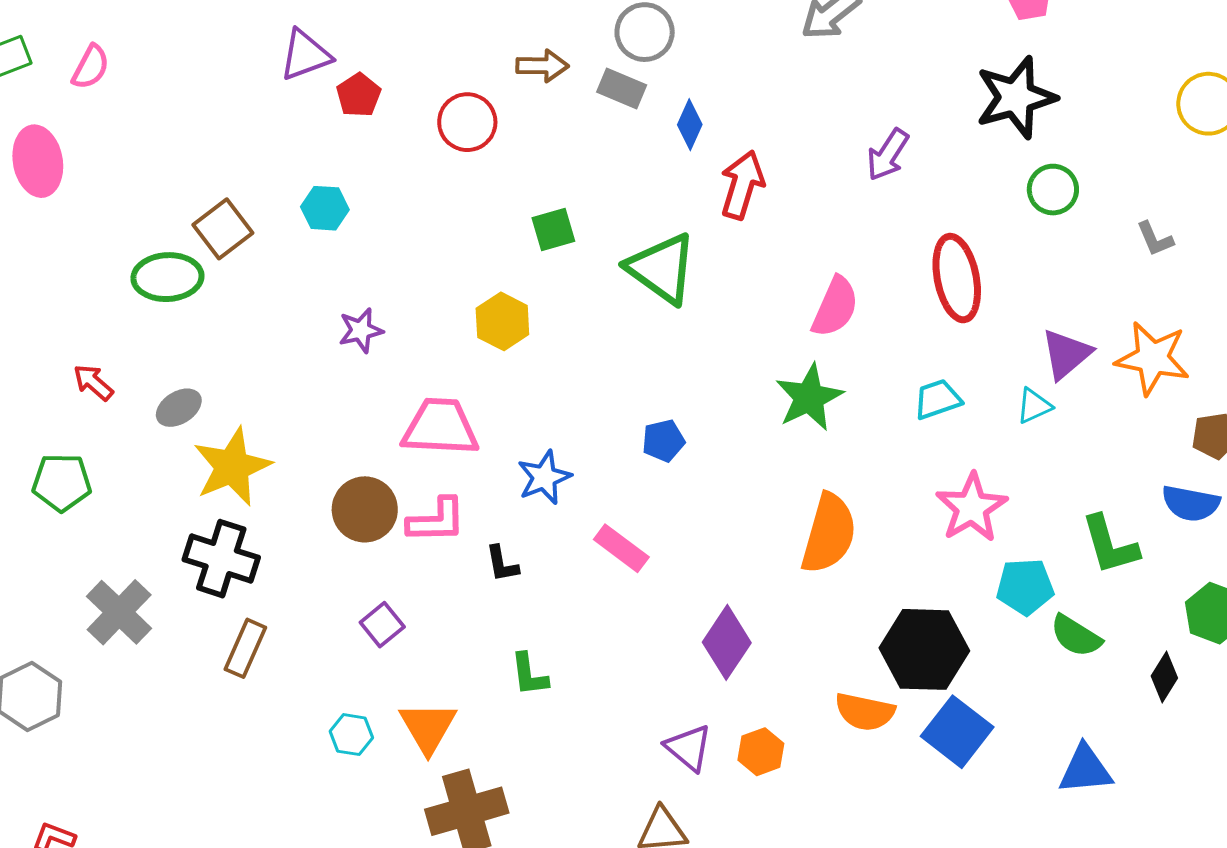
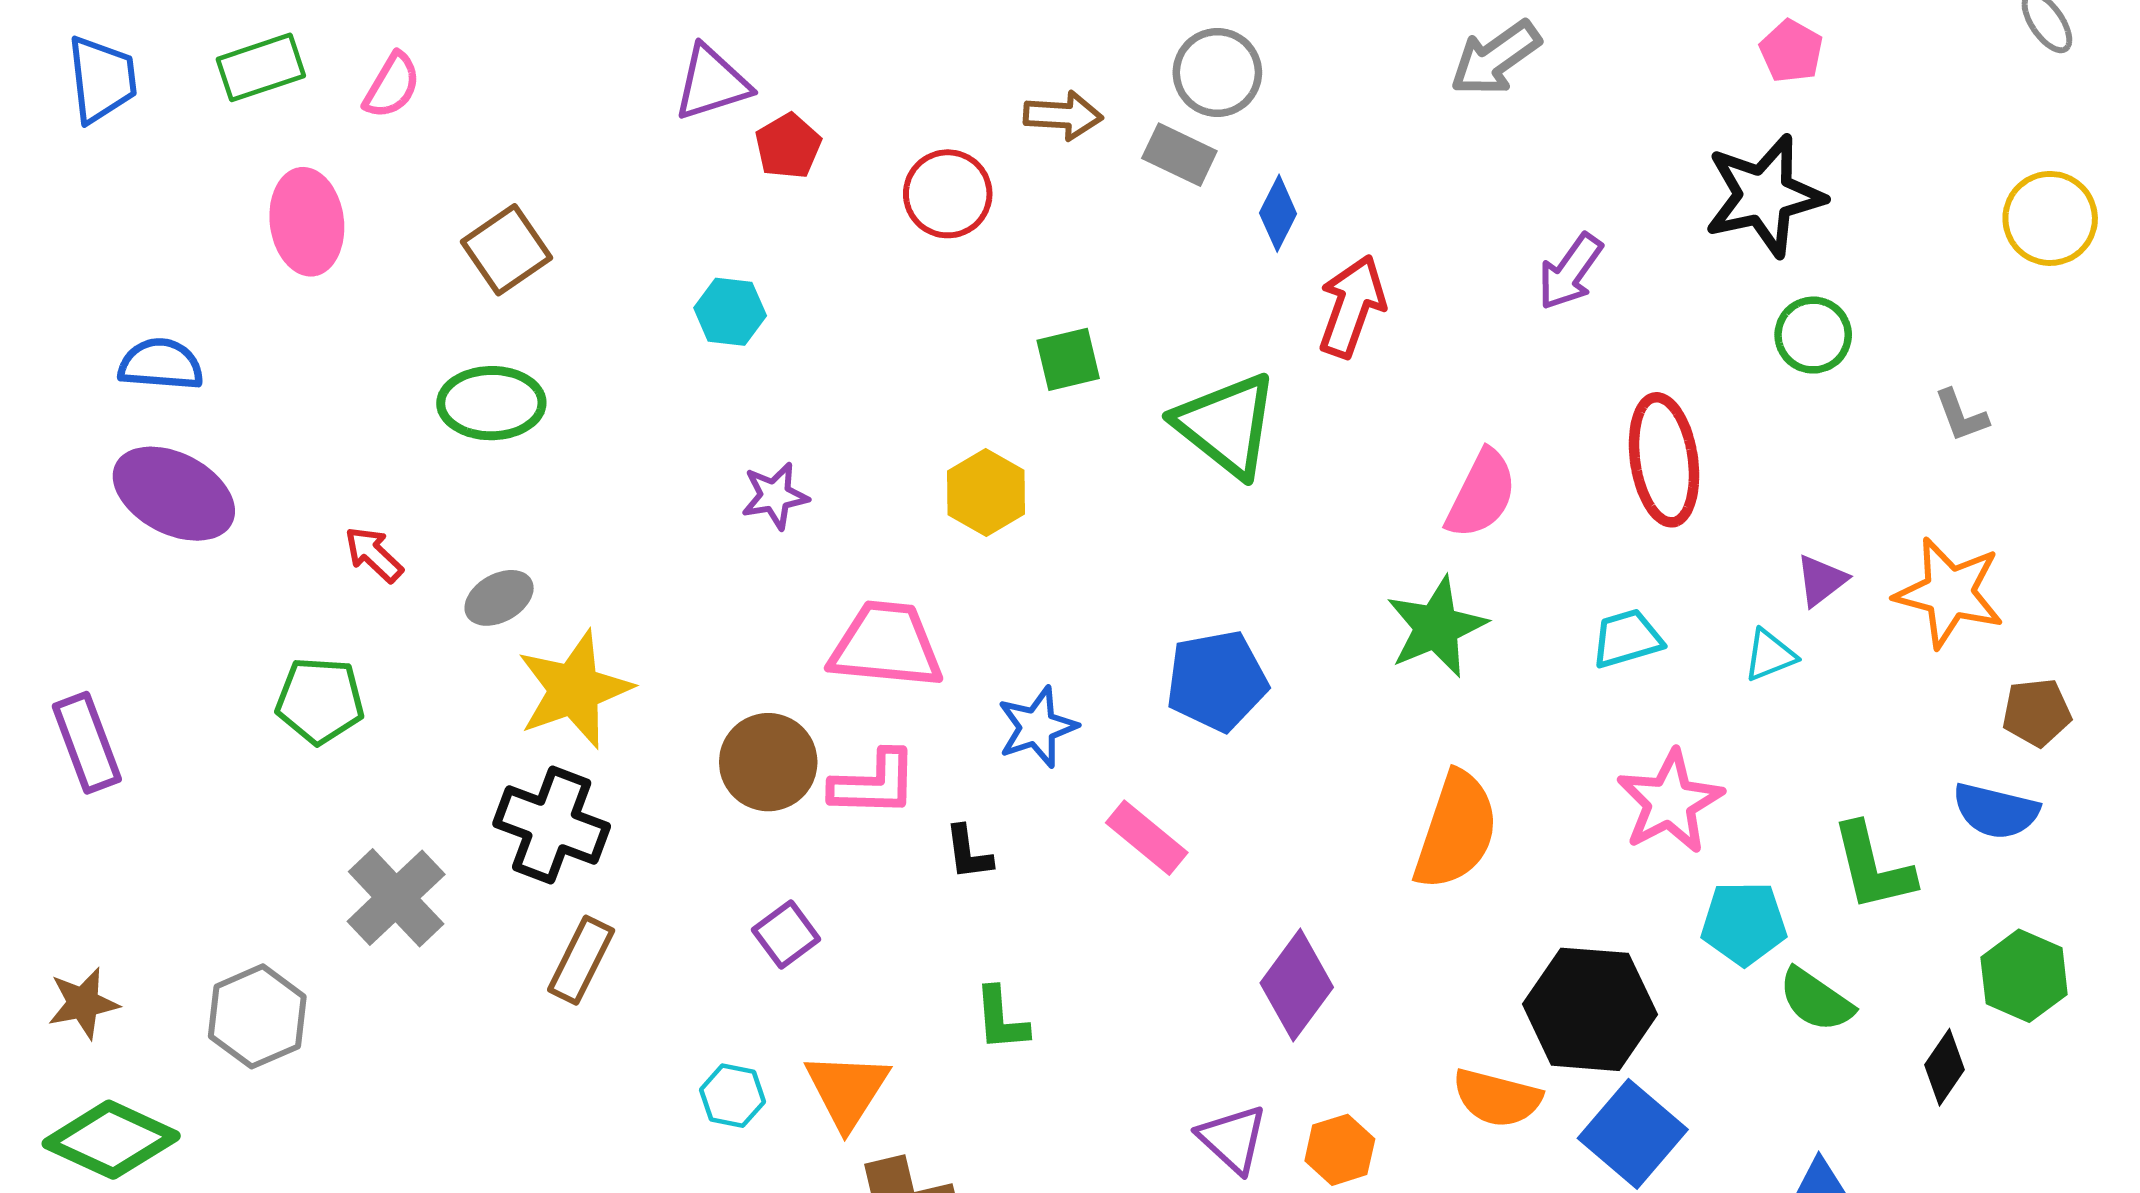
brown square: (223, 229) -> (506, 250), moved
purple triangle: (1066, 354) -> (1821, 580), size x0.7
blue pentagon: (663, 441) -> (1217, 681), size x1.6

